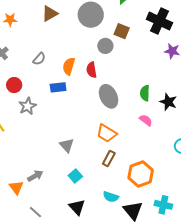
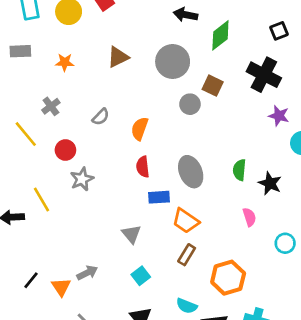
red semicircle: (92, 70) -> (143, 167), moved
blue rectangle: (58, 87) -> (159, 197), moved
pink semicircle: (146, 120) -> (249, 217), moved, turned 32

